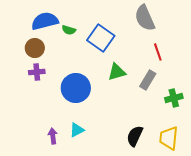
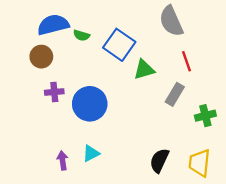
purple cross: (37, 72) -> (54, 92), moved
green triangle: (117, 72) -> (144, 70), moved

